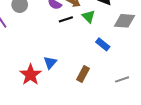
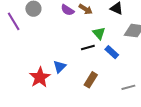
green triangle: (89, 16) -> (99, 33), moved
black line: (66, 19) -> (88, 48), moved

